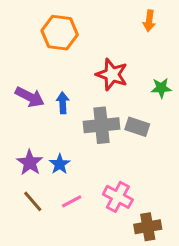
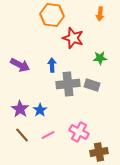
orange hexagon: (60, 33) -> (52, 15), moved
red star: (112, 74) -> (73, 38), moved
green star: (161, 88) -> (100, 58), moved
blue arrow: (63, 103) -> (52, 65), moved

